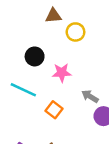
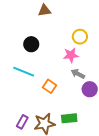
yellow circle: (75, 32) -> (80, 37), moved
pink star: (62, 73) -> (71, 55), moved

